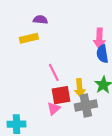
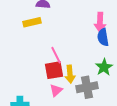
yellow arrow: (80, 88) -> (70, 74), moved
red square: (61, 95) -> (54, 70), moved

